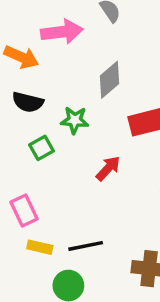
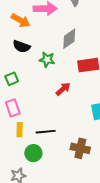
green square: (41, 148) -> (12, 79), moved
yellow rectangle: (40, 247) -> (20, 130), turned 72

